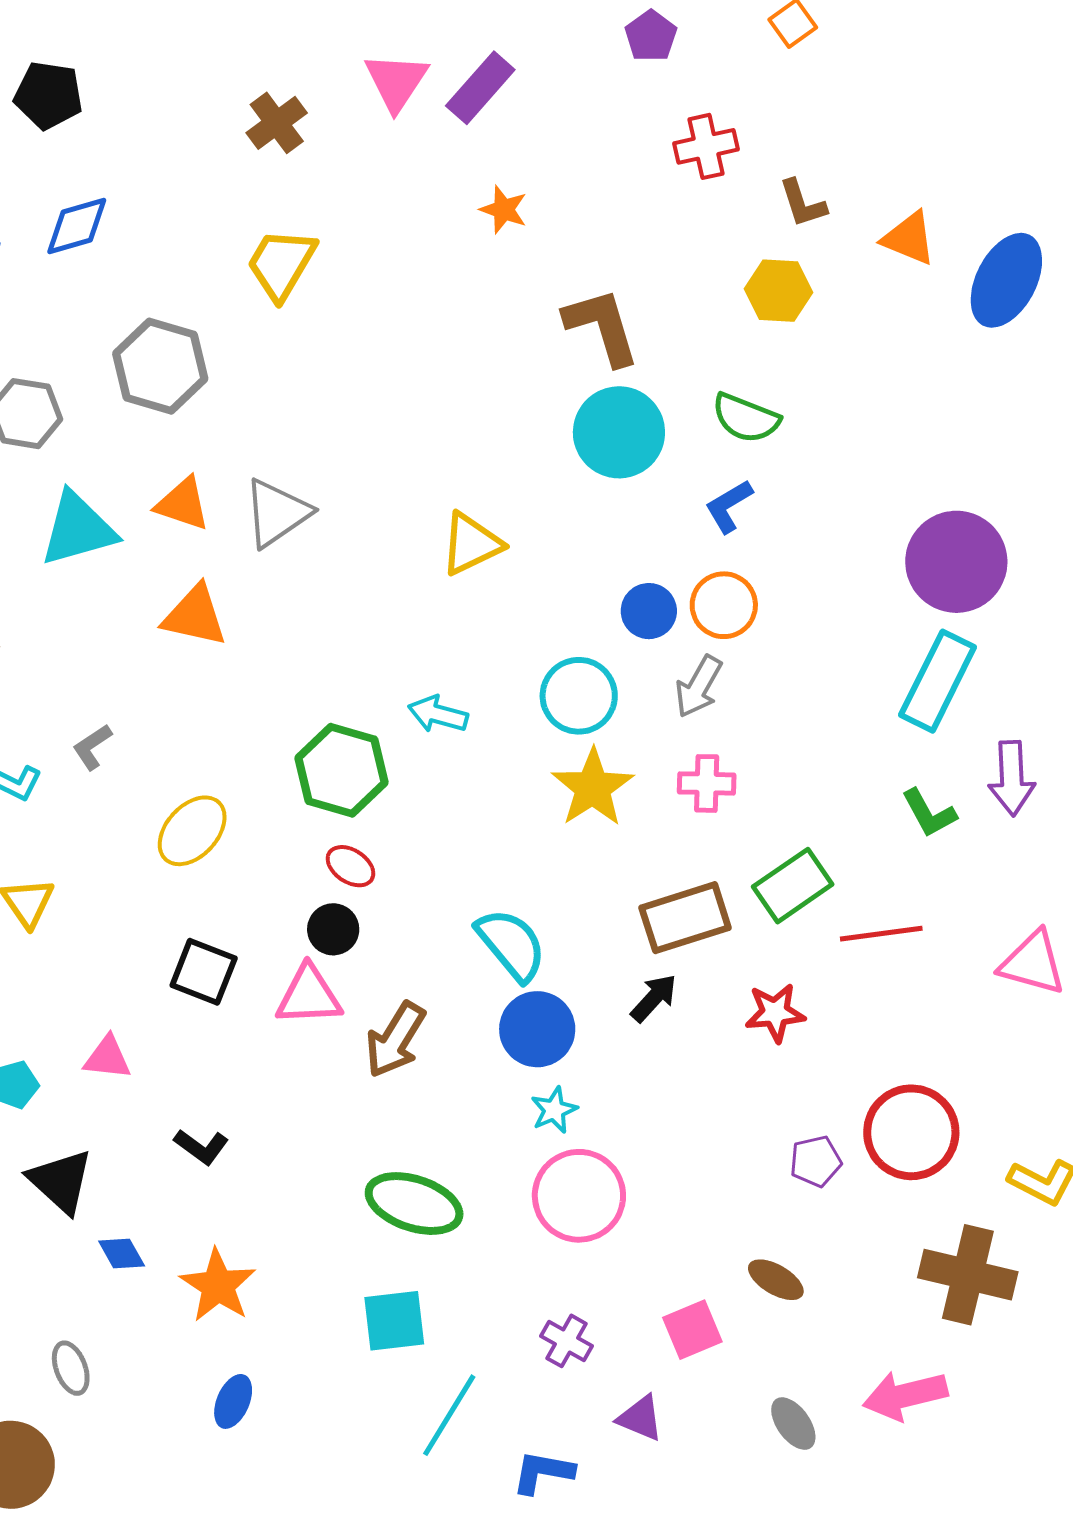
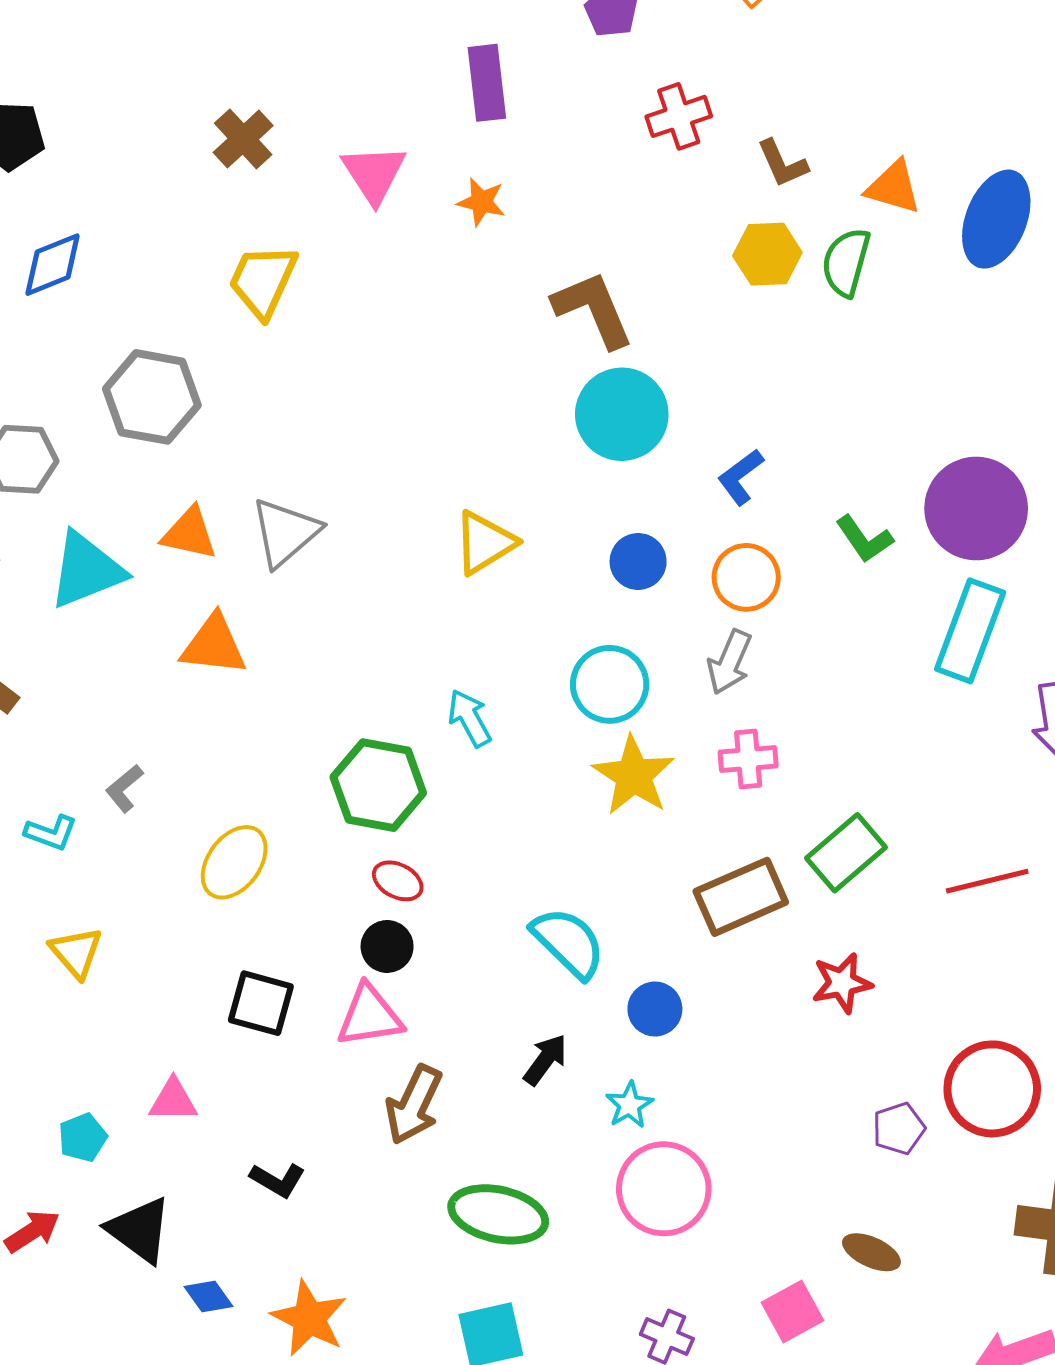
pink triangle: (396, 82) -> (374, 174), moved
purple rectangle: (480, 88) -> (487, 83), moved, turned -42
green semicircle: (746, 418) -> (846, 262), moved, turned 90
blue circle: (649, 611) -> (638, 561), moved
cyan arrow: (438, 714) -> (470, 718), turned 52
green L-shape: (929, 813) -> (864, 539), moved
red line: (881, 934) -> (987, 881), moved
black arrow: (654, 998) -> (545, 1060), moved
blue circle: (537, 1029) -> (655, 1009), moved, size x0.7
brown arrow: (395, 1040) -> (414, 1105), moved

